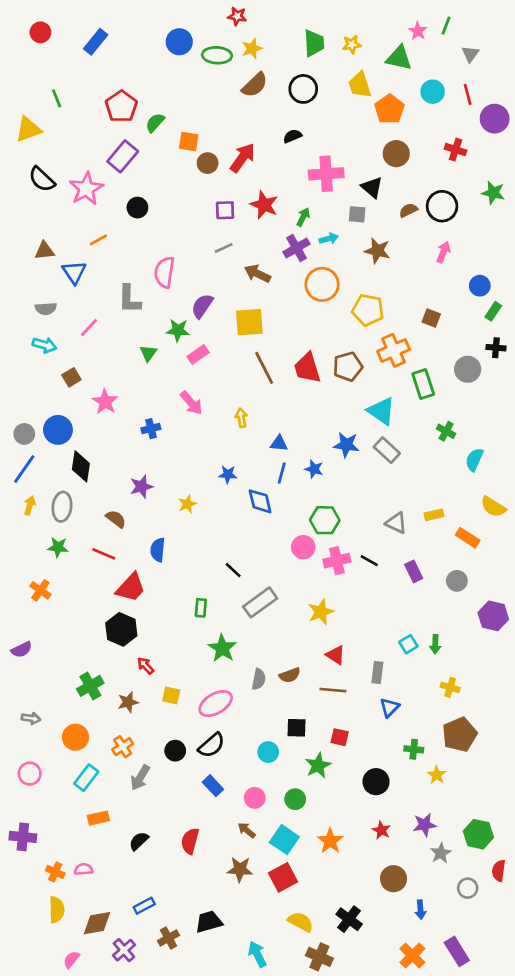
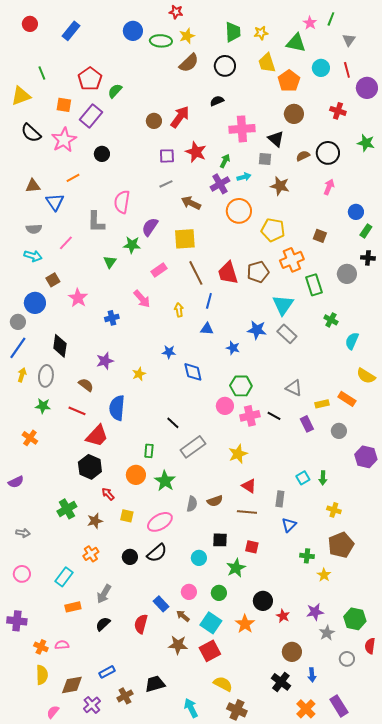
orange square: (189, 142) -> (64, 105), moved
pink rectangle: (198, 354) -> (159, 270), moved
cyan triangle: (381, 411) -> (283, 305), turned 30
blue circle: (58, 430) -> (35, 303), moved
blue line: (282, 473) -> (209, 301), moved
yellow rectangle: (434, 515) -> (322, 404), moved
blue semicircle: (158, 550) -> (117, 408), size x1.4
orange circle: (75, 737) -> (136, 475), moved
gray arrow: (140, 778) -> (104, 594), moved
black circle: (376, 782) -> (263, 601), moved
blue rectangle: (213, 786) -> (161, 604), moved
black cross: (349, 919) -> (281, 682), moved

